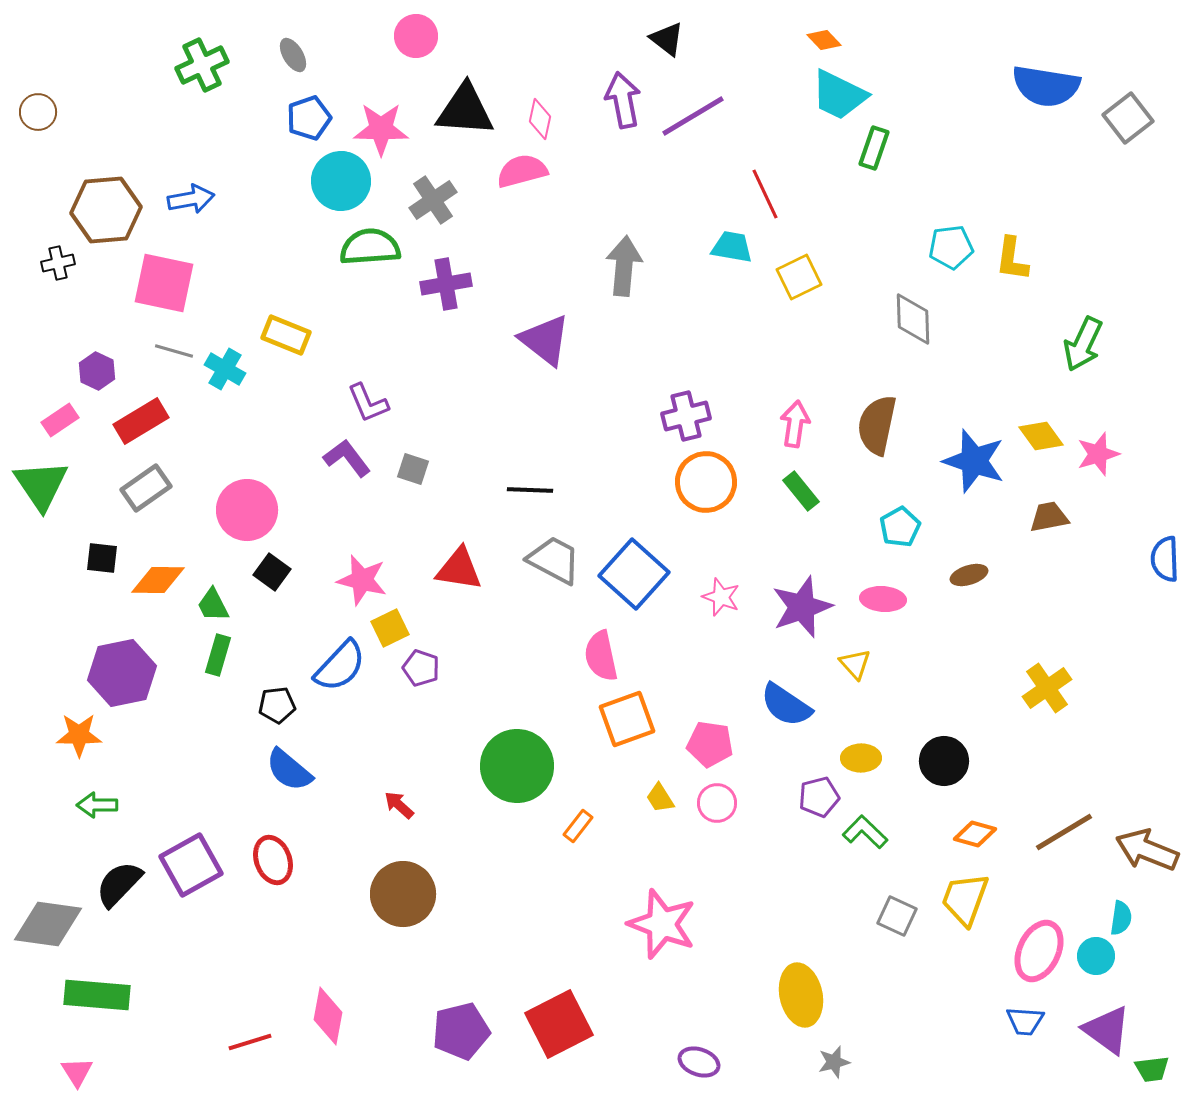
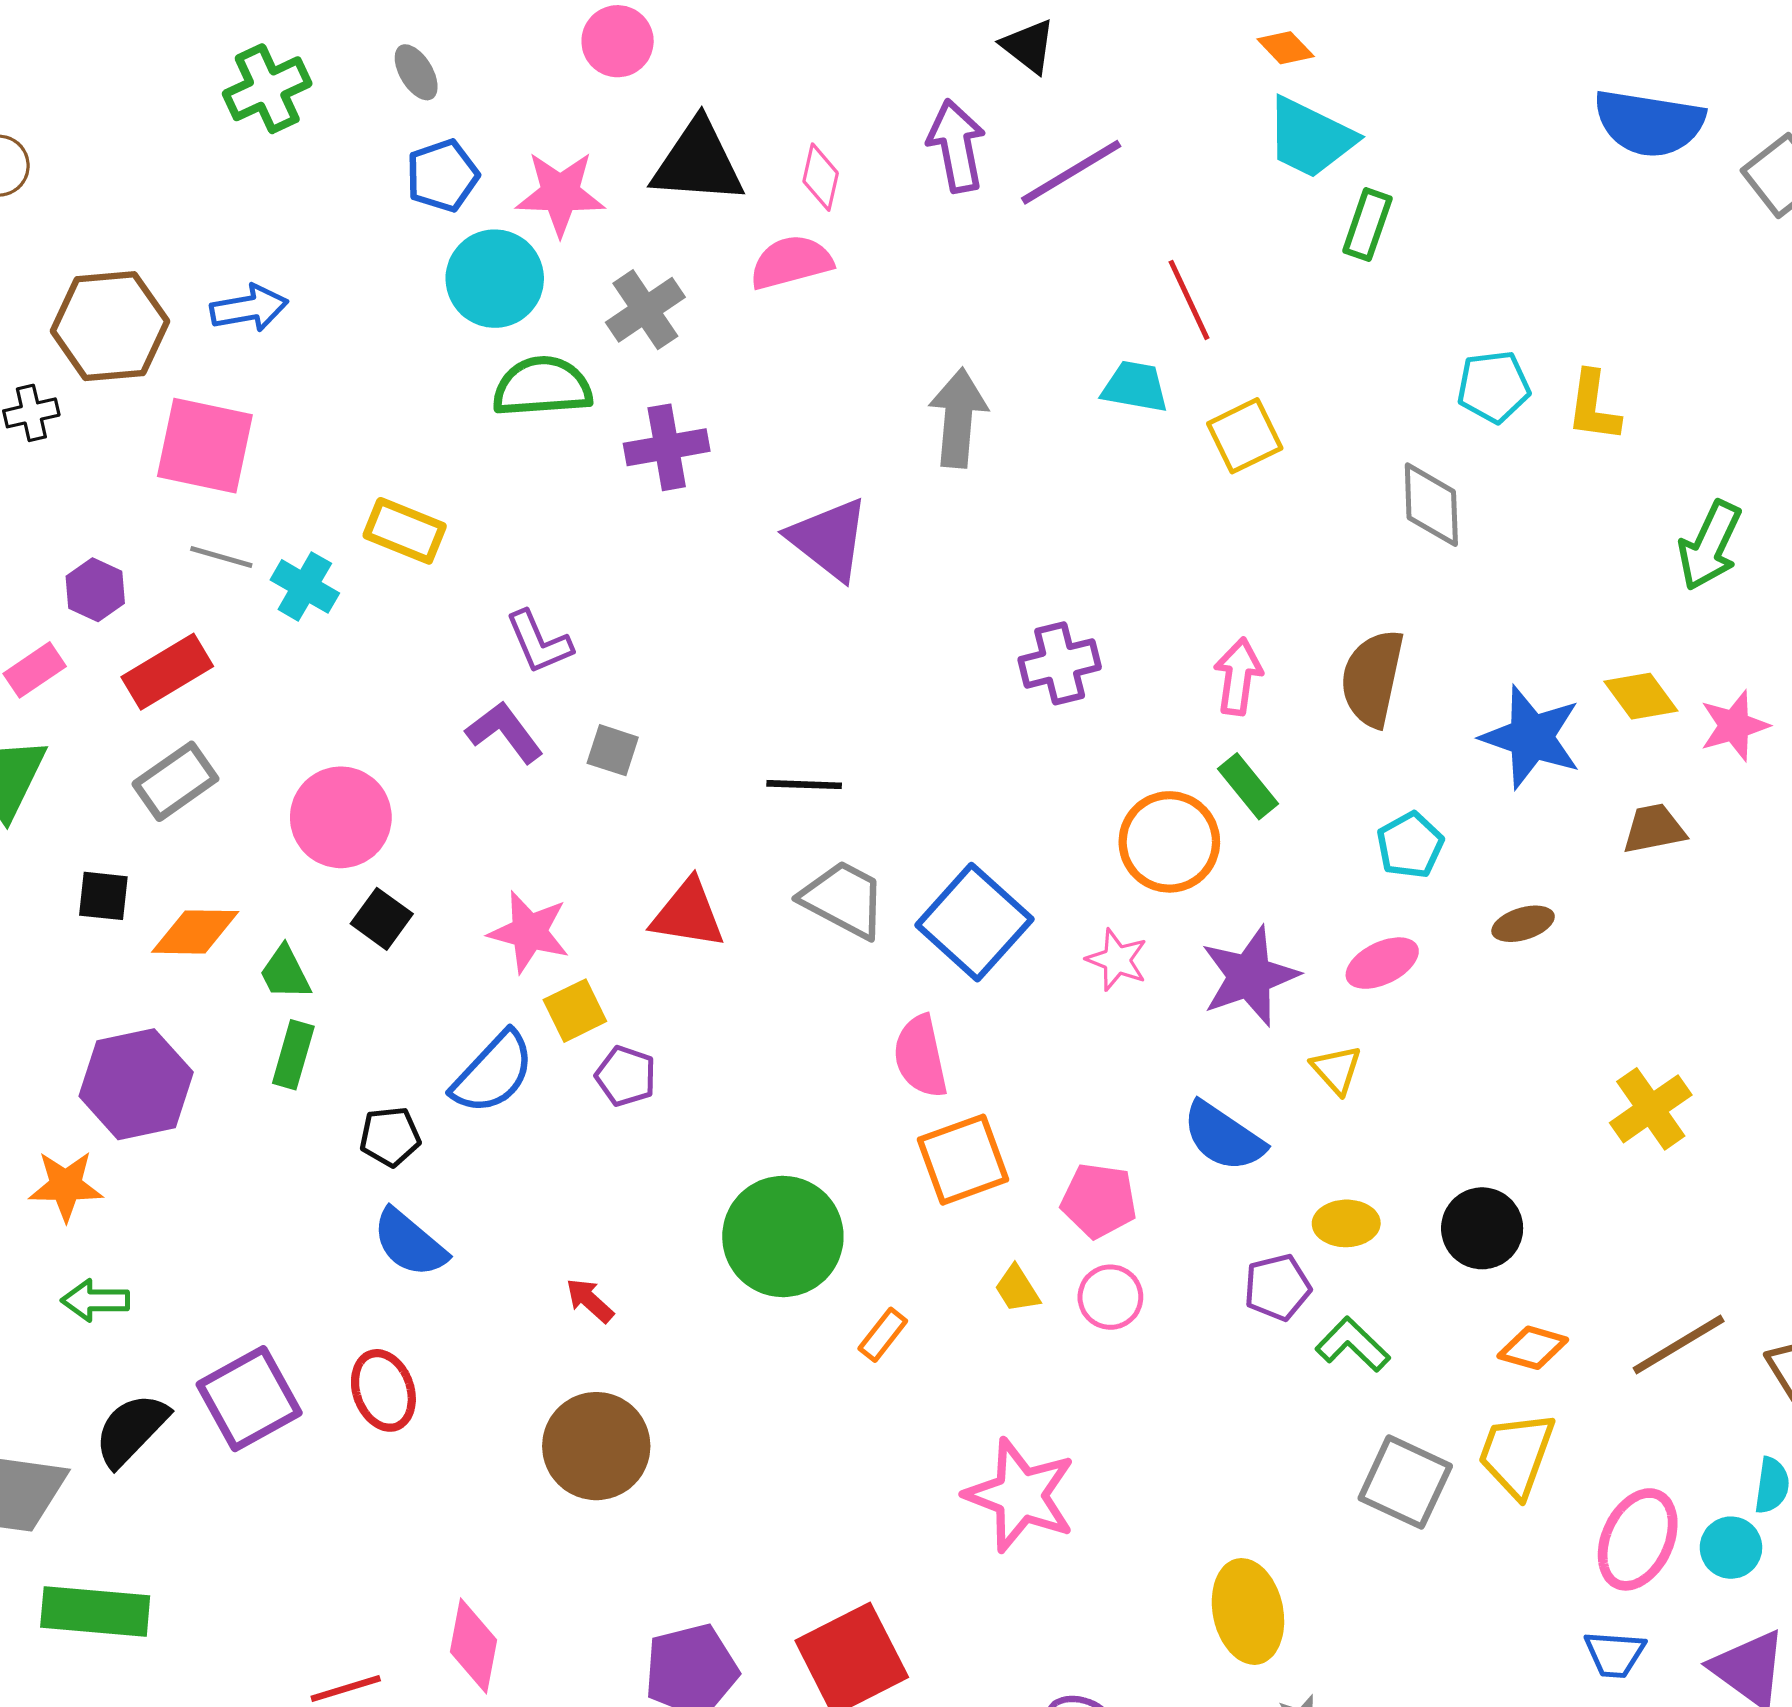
orange circle: (706, 482) -> (1169, 842), moved
pink ellipse: (883, 599) -> (1382, 963), turned -30
gray square: (897, 916) -> (1405, 1482), size x1.4

